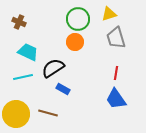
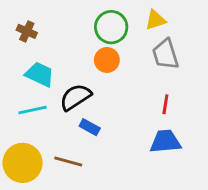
blue trapezoid: (116, 99) -> (165, 141), turned 120

